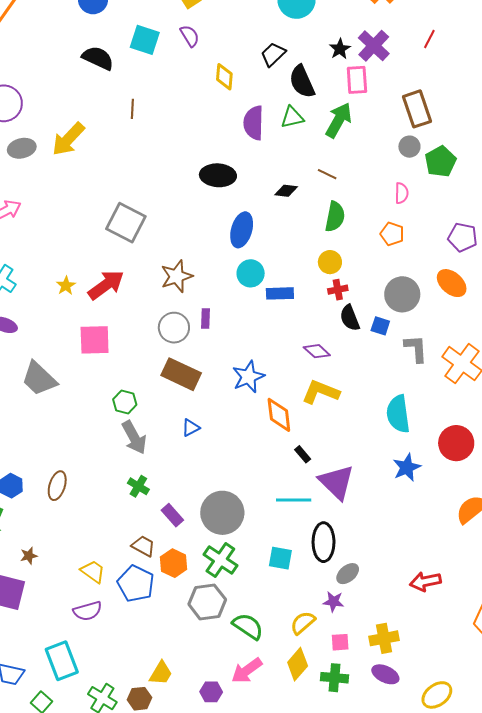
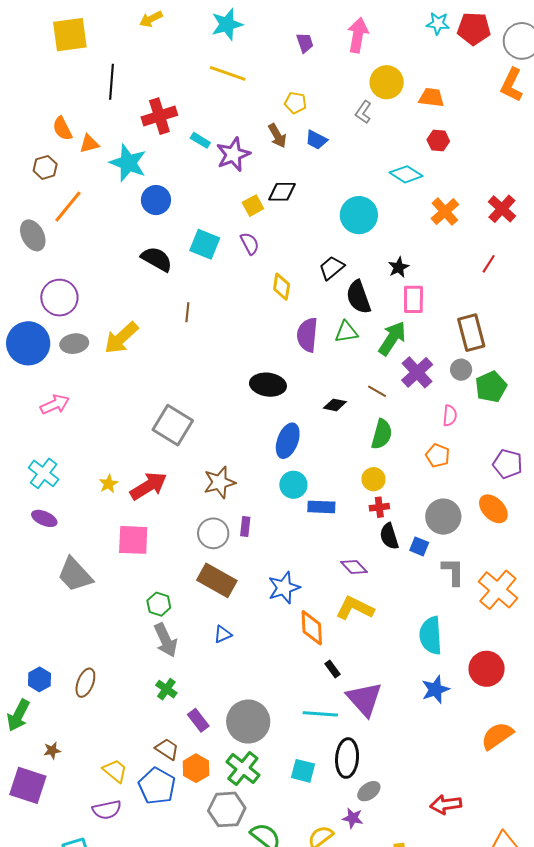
purple cross: (374, 46) -> (417, 372), moved

